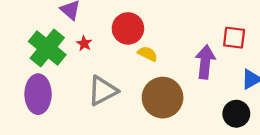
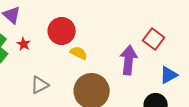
red square: (234, 38) -> (154, 39), turned 30
gray triangle: (103, 91) -> (40, 85), size x0.7

